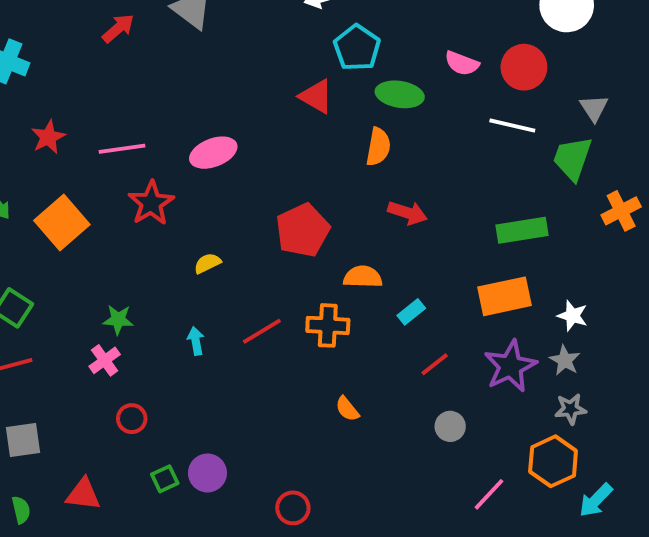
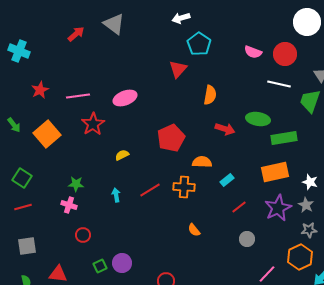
green ellipse: (400, 94) -> (258, 119), moved
red triangle: (316, 96) -> (178, 69), turned 42
pink cross: (105, 360) -> (69, 205), turned -35

